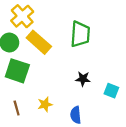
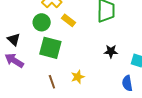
yellow rectangle: (39, 42) -> (68, 20), size x0.6
blue semicircle: (76, 115) -> (127, 83), moved

